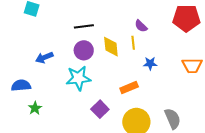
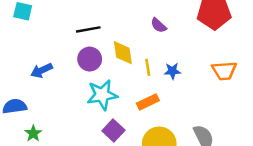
yellow line: (133, 43) -> (148, 67), moved
cyan star: (78, 78) -> (102, 95), moved

